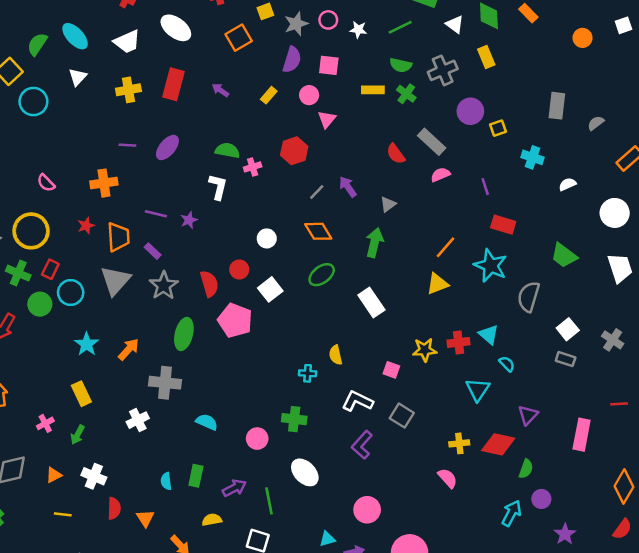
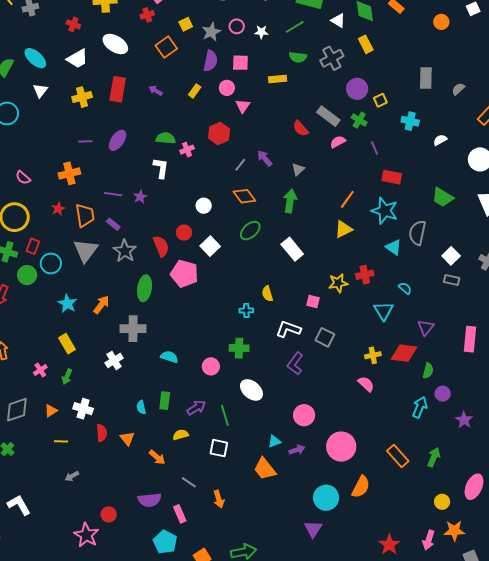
green cross: (406, 94) -> (359, 120), moved
cyan triangle: (489, 335) -> (393, 247), moved

